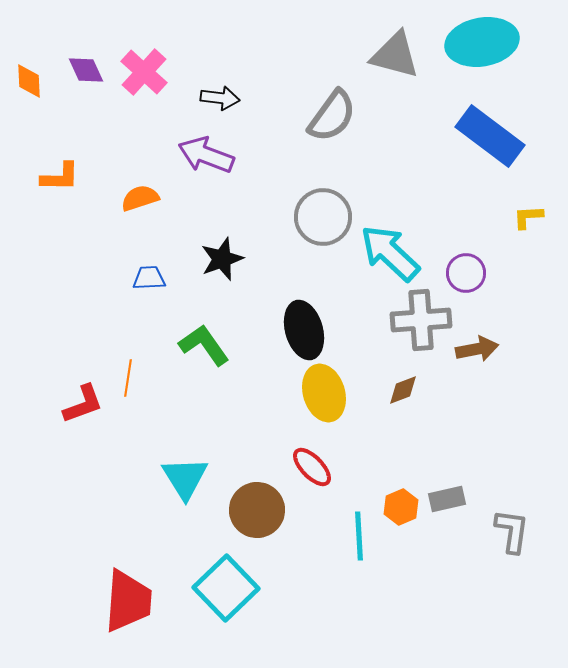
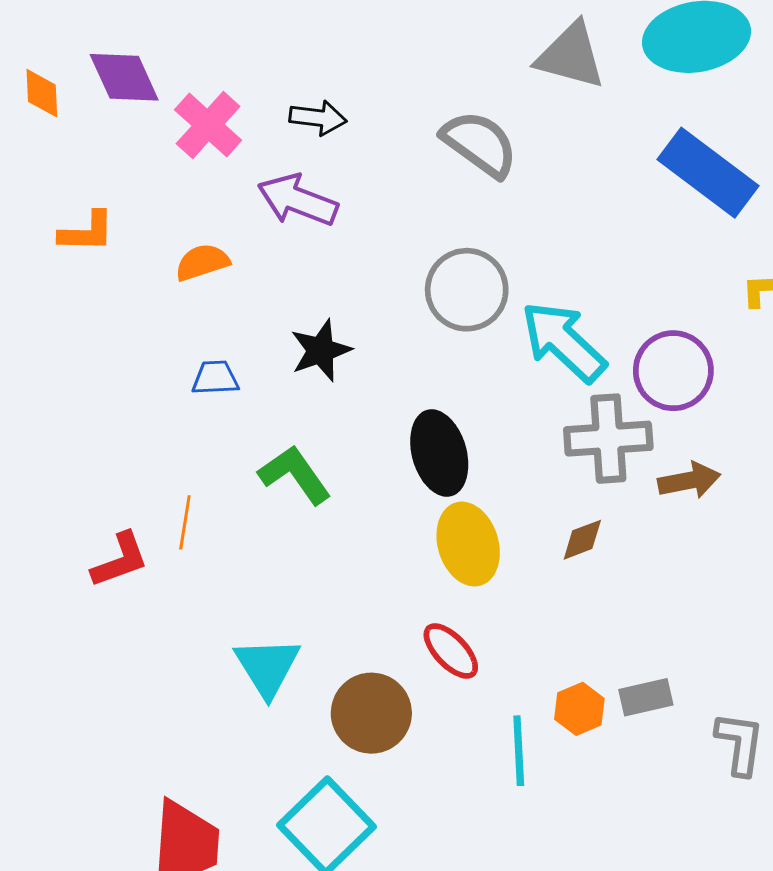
purple diamond: (86, 70) -> (124, 77), size x1.4
pink cross: (144, 72) -> (208, 125), moved
gray semicircle: (332, 116) -> (480, 144), turned -90
purple circle: (466, 273) -> (673, 371), size x1.4

